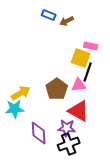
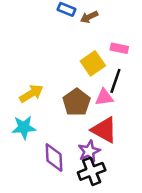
yellow square: (81, 58) -> (93, 63), moved, turned 36
yellow arrow: (21, 93) -> (31, 94), moved
purple star: (67, 128) -> (89, 151), turned -30

